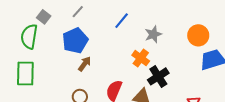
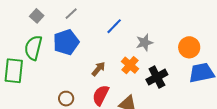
green semicircle: (29, 37) -> (33, 48), moved
brown arrow: (85, 64) -> (98, 69), moved
black cross: (158, 76) -> (157, 77), moved

